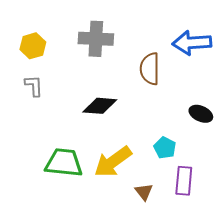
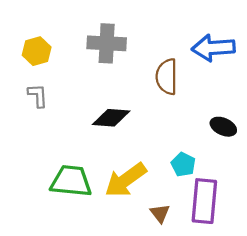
purple rectangle: (184, 181) -> (204, 201), size x1.4

